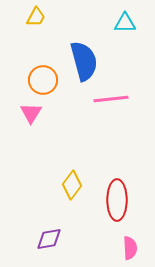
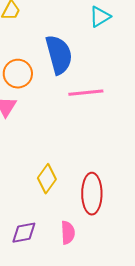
cyan triangle: (125, 23) -> (100, 17), turned -30
pink semicircle: (130, 248) -> (68, 233), moved

